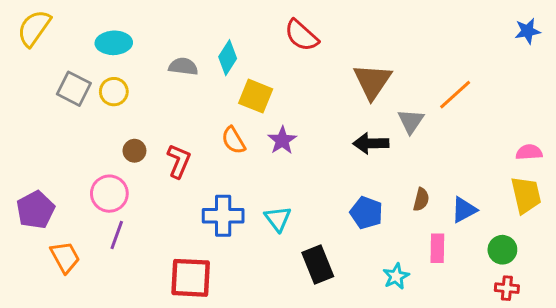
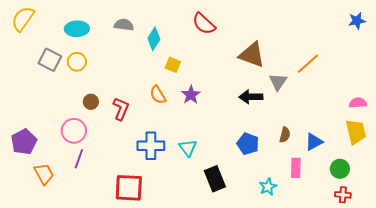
gray semicircle: (183, 66) -> (124, 25), moved
brown triangle: (372, 81) -> (252, 55), turned -44
yellow square: (256, 96) -> (173, 65), size x0.7

